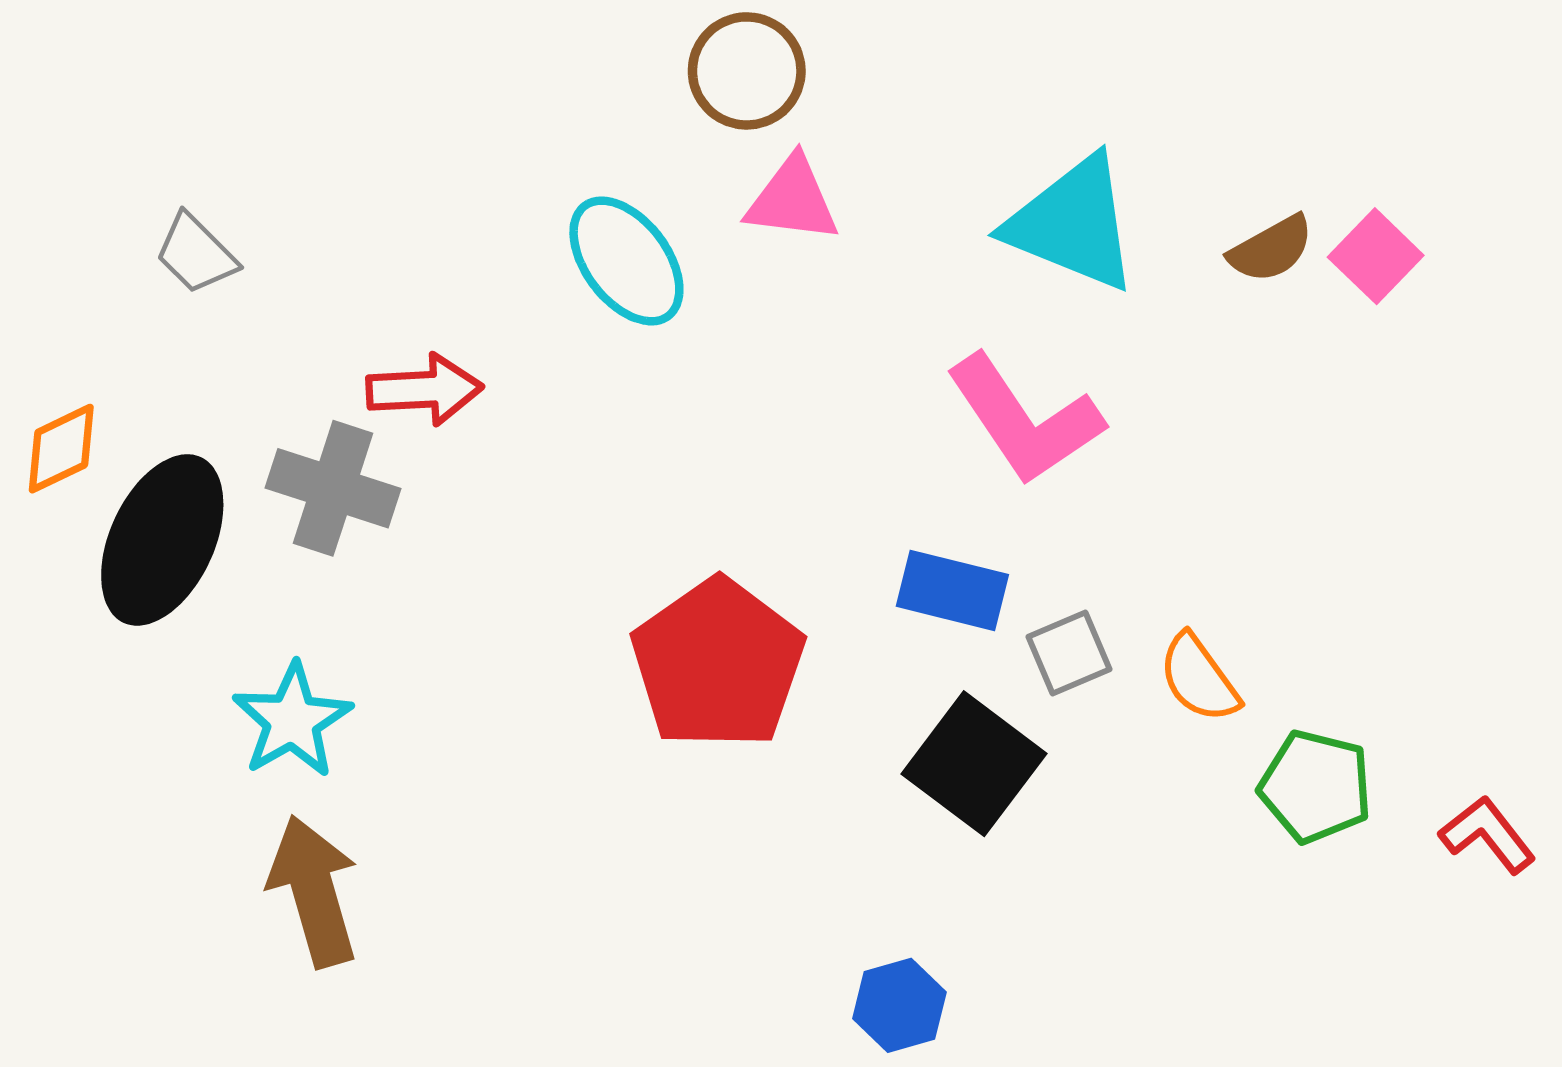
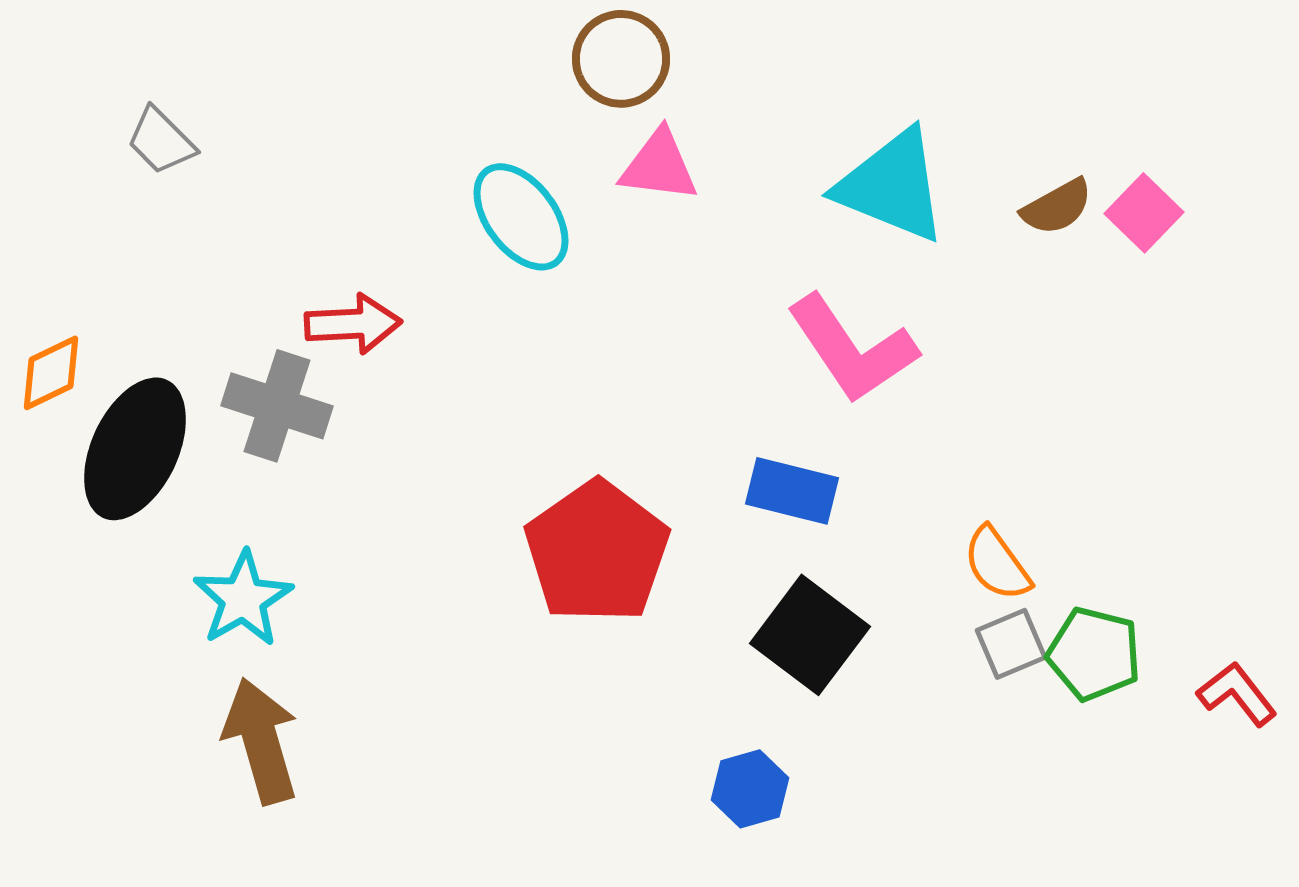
gray trapezoid: (196, 254) -> (161, 141), moved
gray square: (1069, 653) -> (1011, 644), moved
blue hexagon: (899, 1005) -> (750, 789), moved

